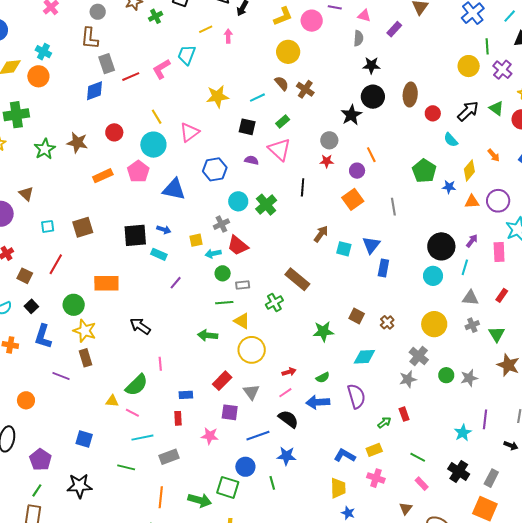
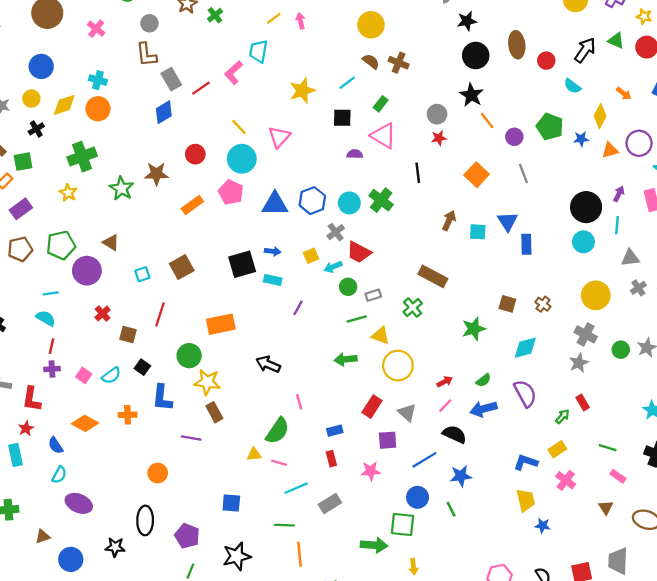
black star: (351, 115) -> (471, 95), moved
blue hexagon: (215, 169) -> (312, 201), moved
purple circle: (357, 171) -> (514, 137), moved
pink cross: (376, 478) -> (566, 480), turned 30
orange line: (161, 497) -> (300, 554), moved

